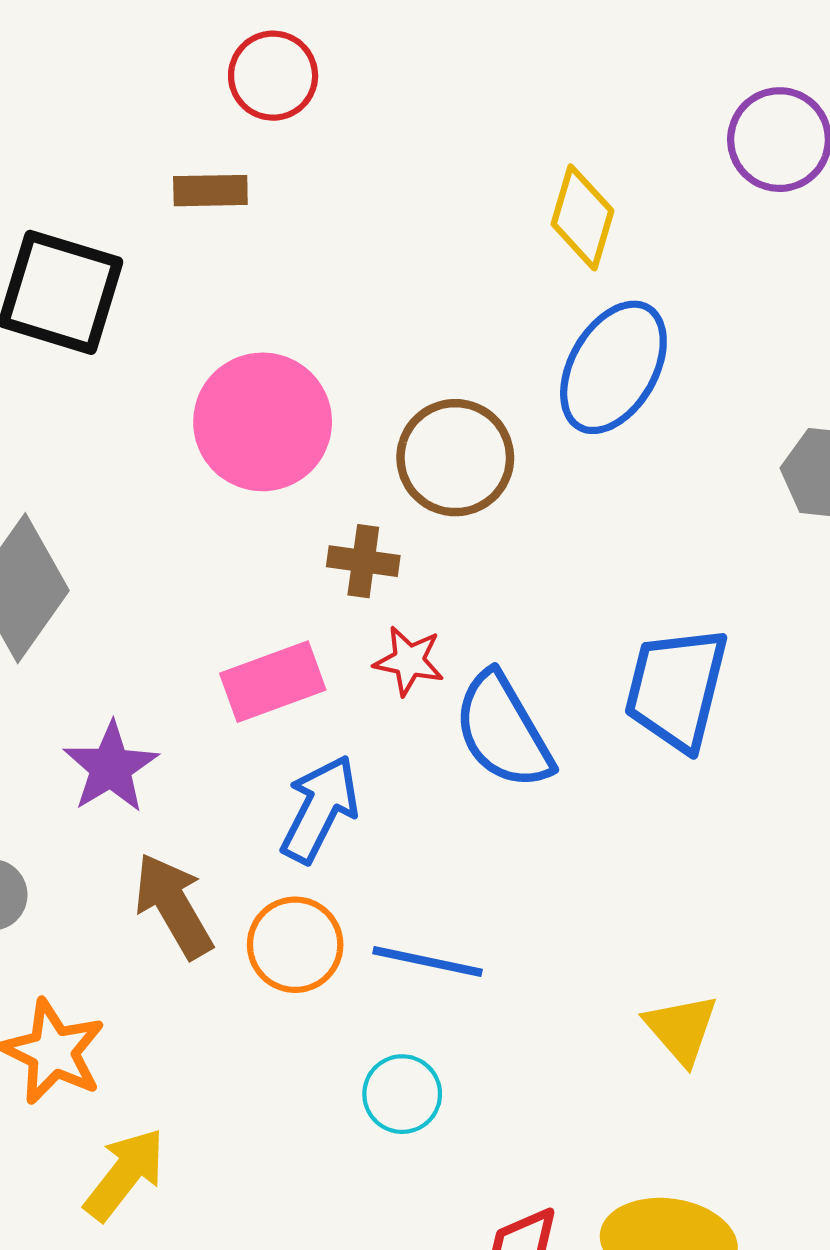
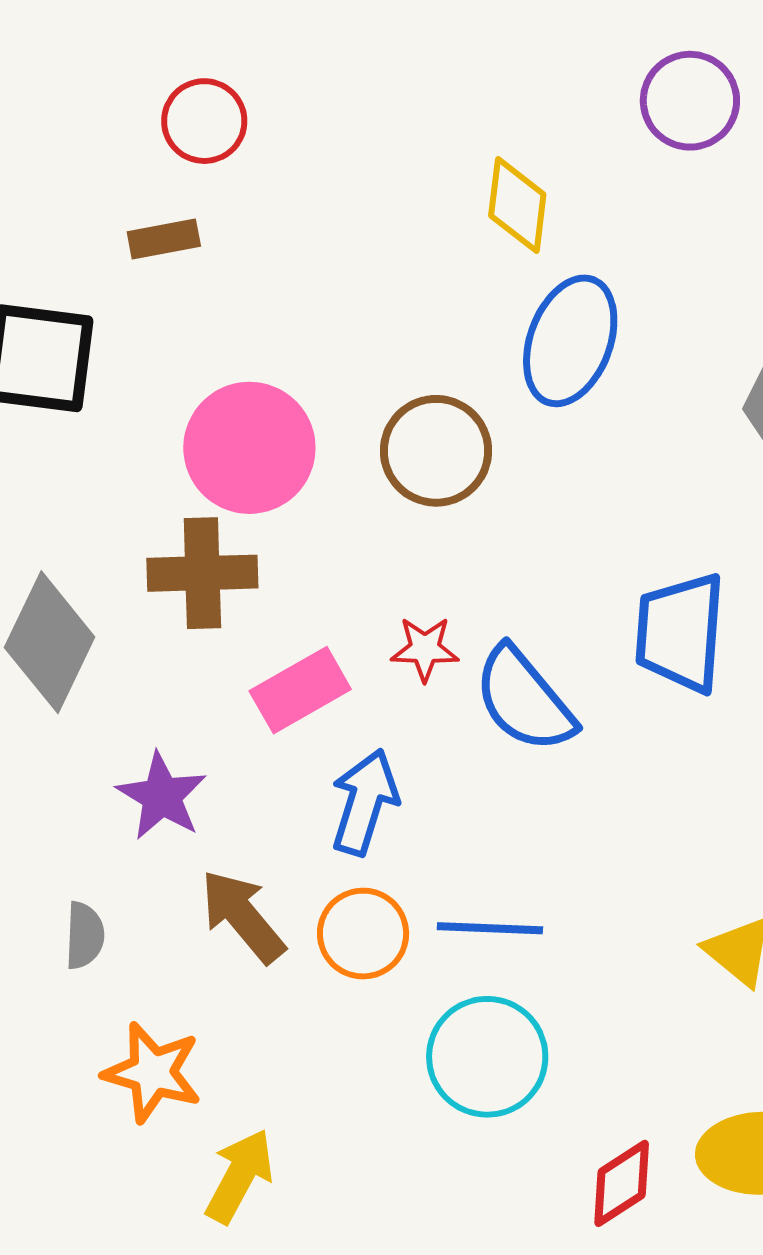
brown cross: (363, 561) -> (202, 573), moved, size x1.6
cyan circle: (402, 1094) -> (487, 1057), size x1.6

